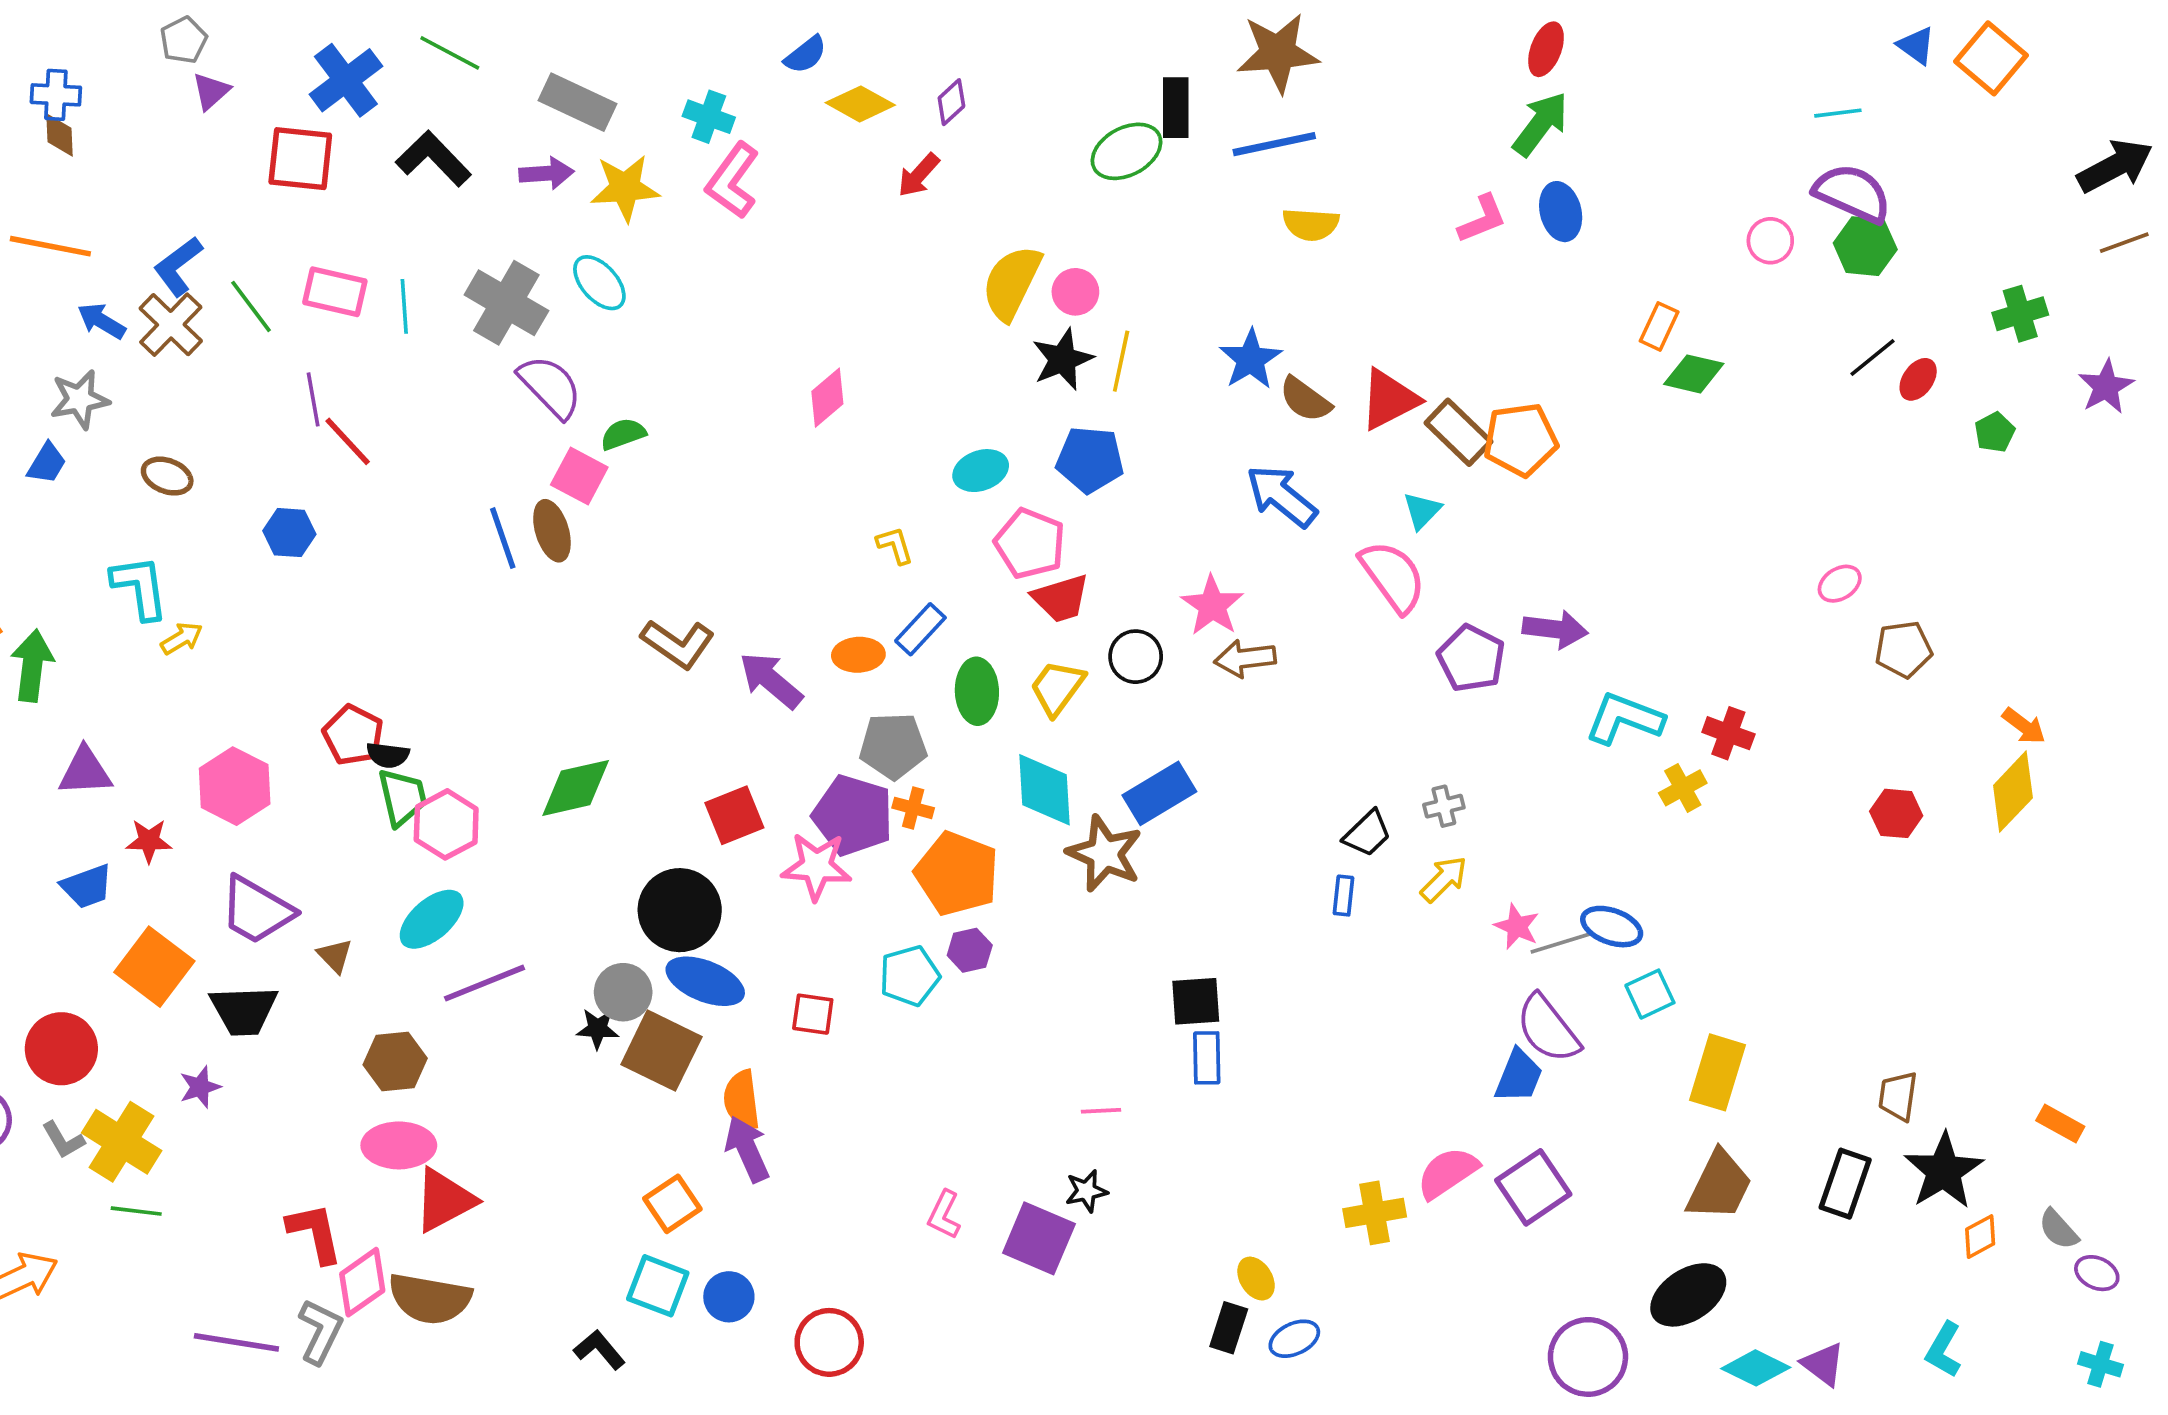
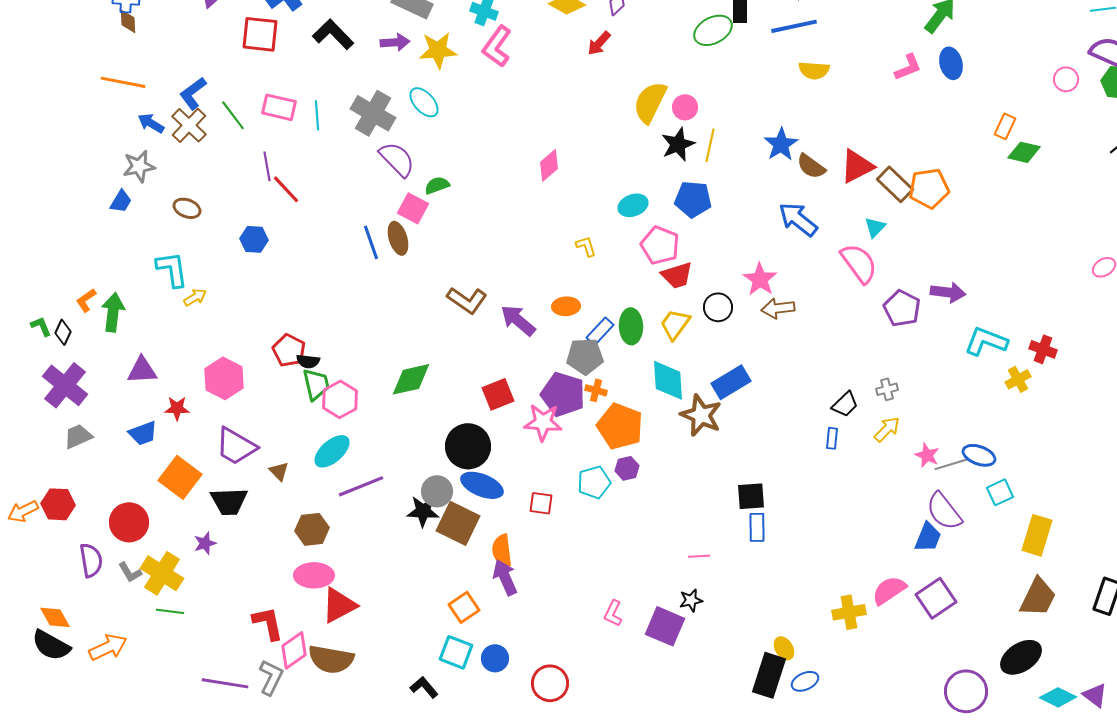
blue rectangle: (920, 629) -> (600, 331), moved
black star: (598, 1029) -> (423, 511), size x1.4
black rectangle: (1229, 1328) -> (769, 675), size x1.6

